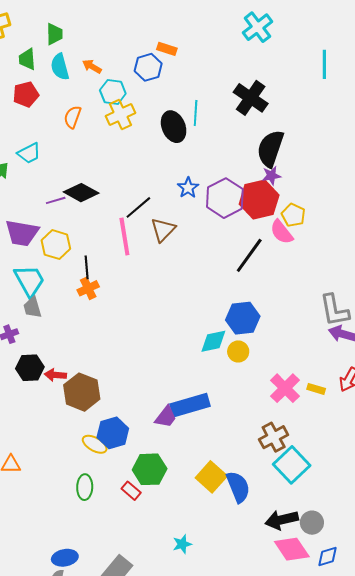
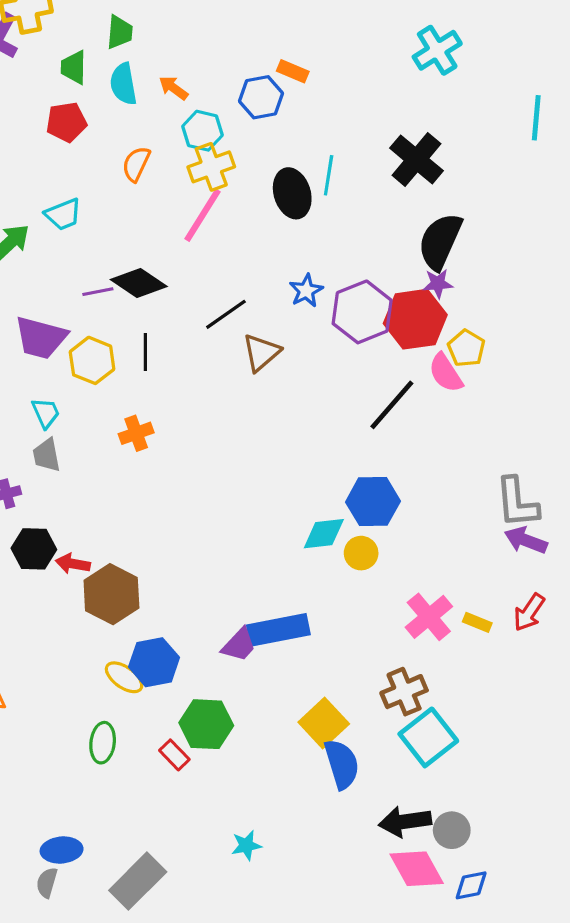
pink line: (124, 237) -> (203, 215), moved, turned 36
black line: (87, 267) -> (145, 352), moved
cyan trapezoid: (29, 281) -> (46, 413), size x0.6
yellow square: (211, 477) -> (324, 723), moved

